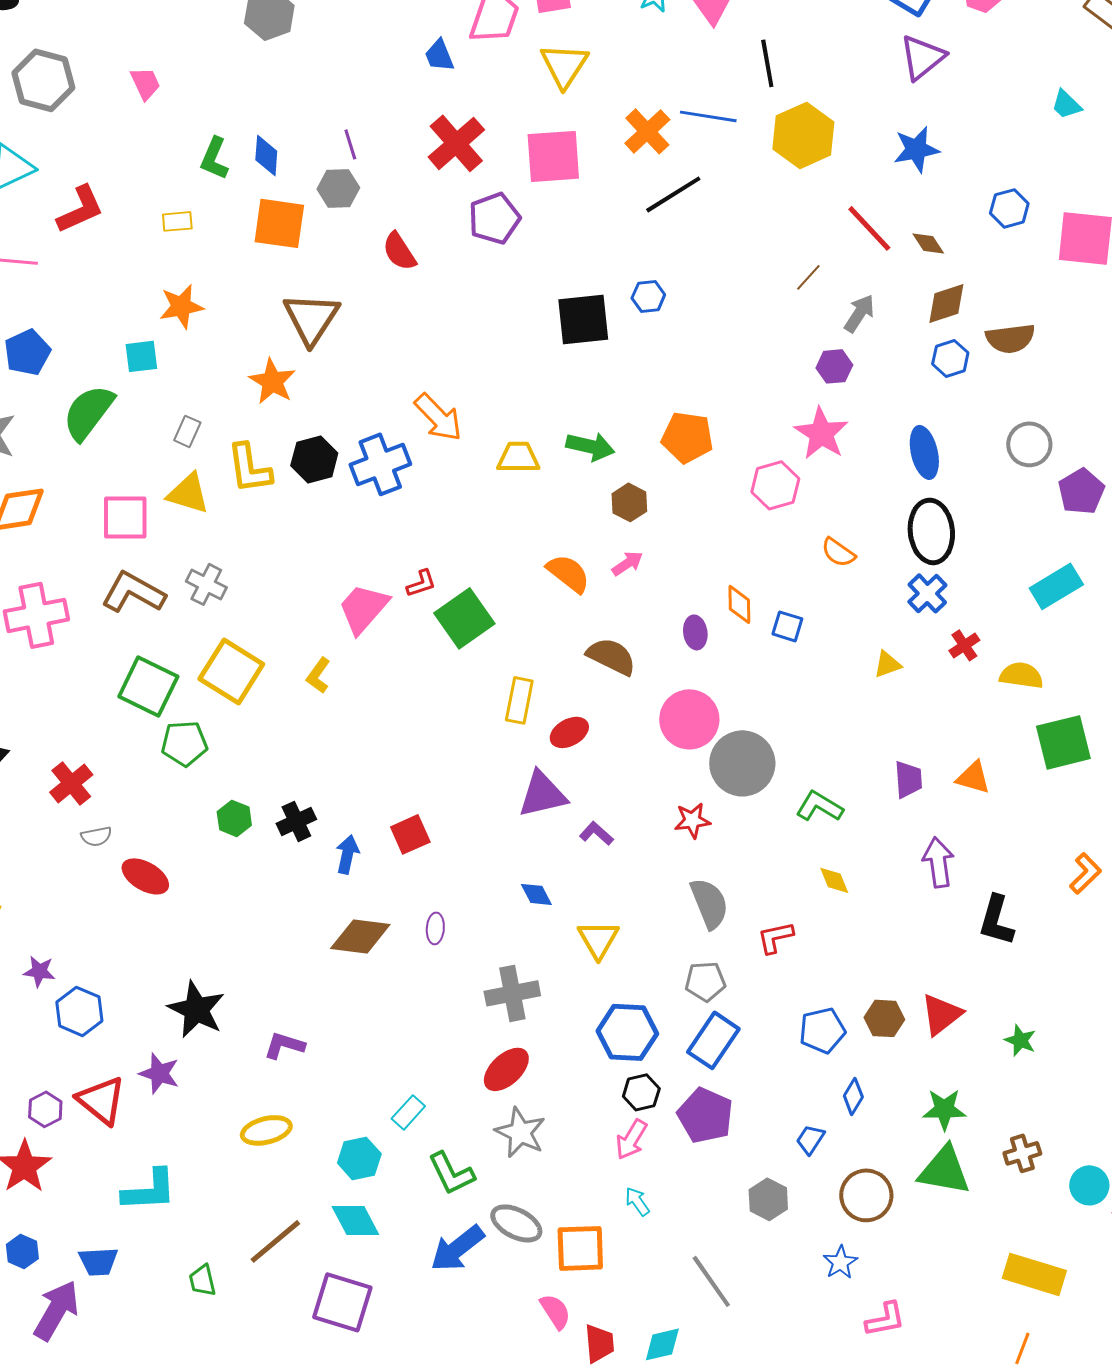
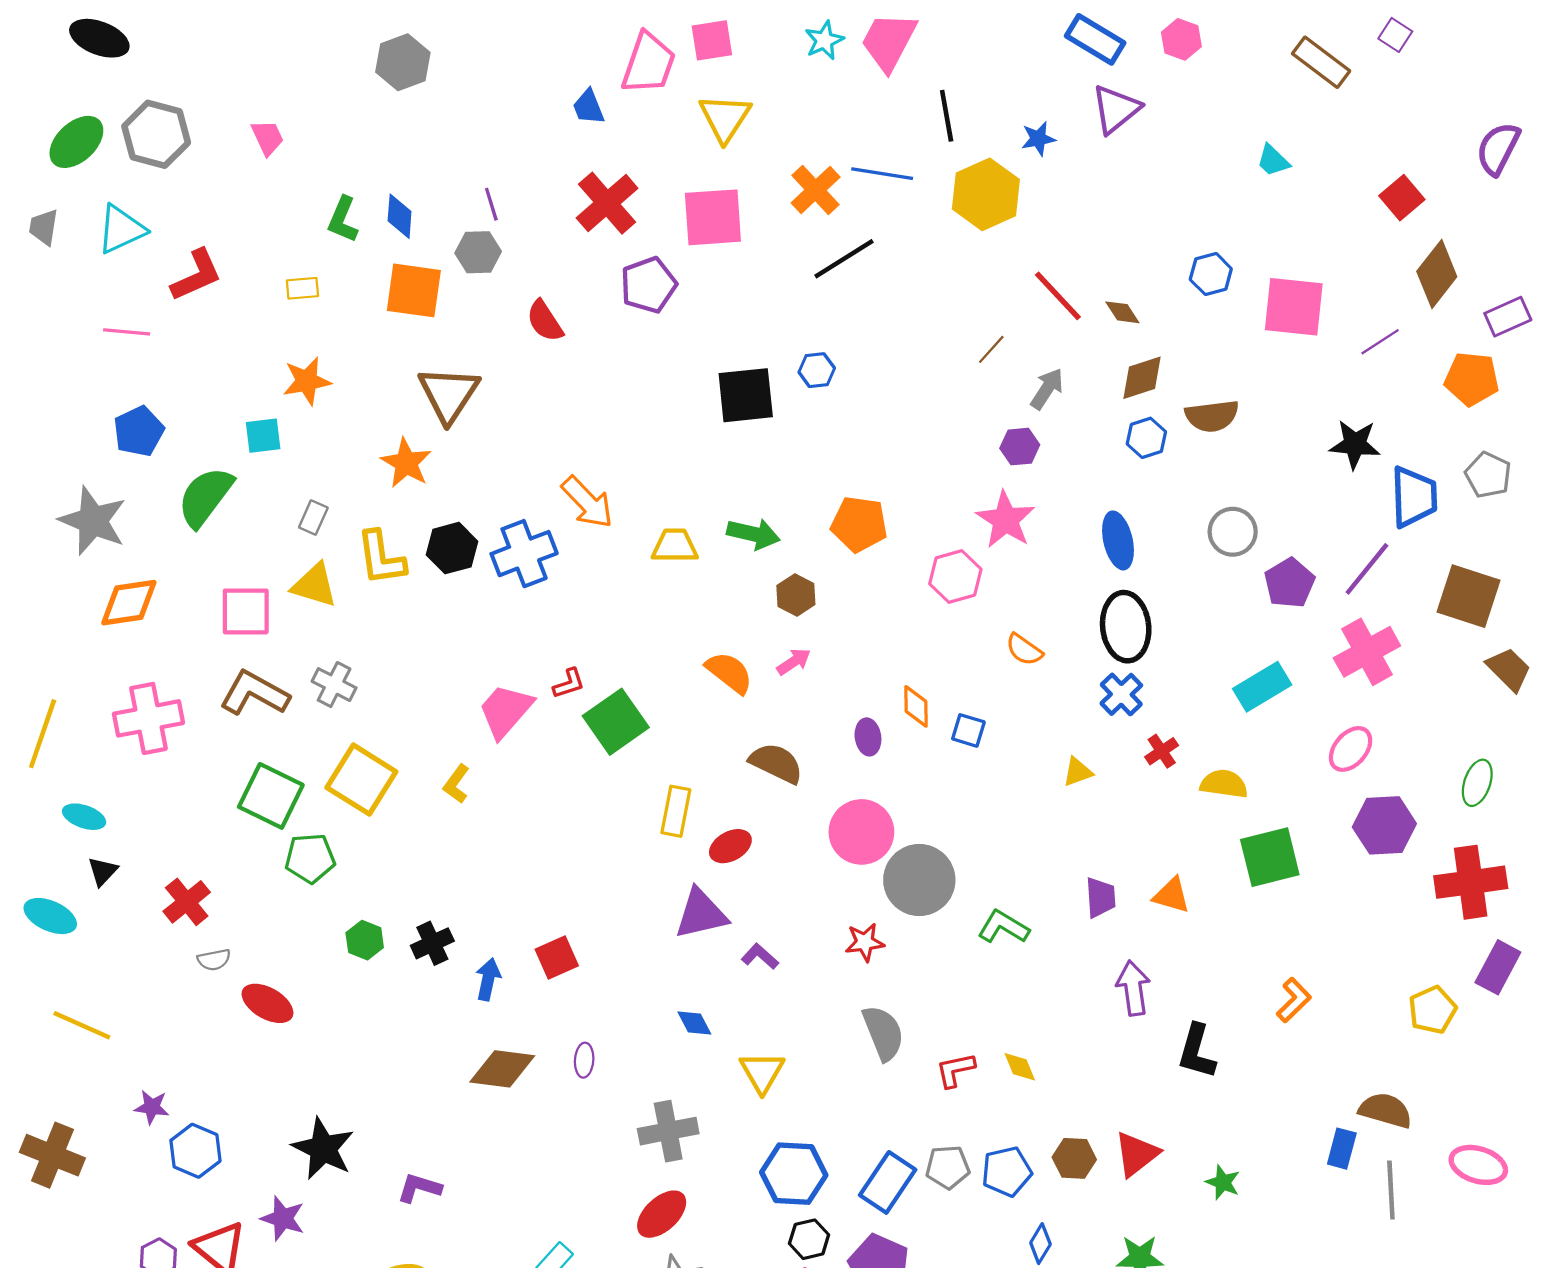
blue star: (916, 149) -> (1038, 139), moved, size x0.7
yellow diamond: (834, 880) -> (1020, 1067), moved
gray pentagon: (705, 981) -> (948, 1167), moved

